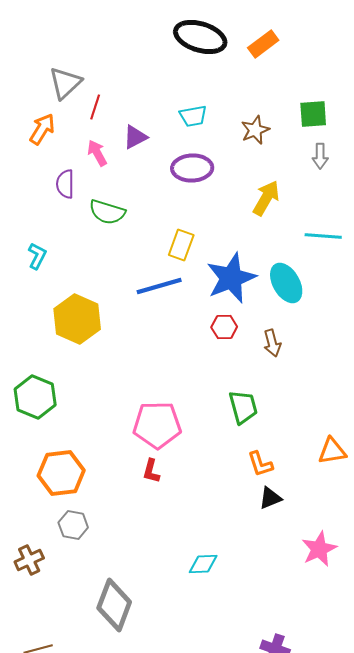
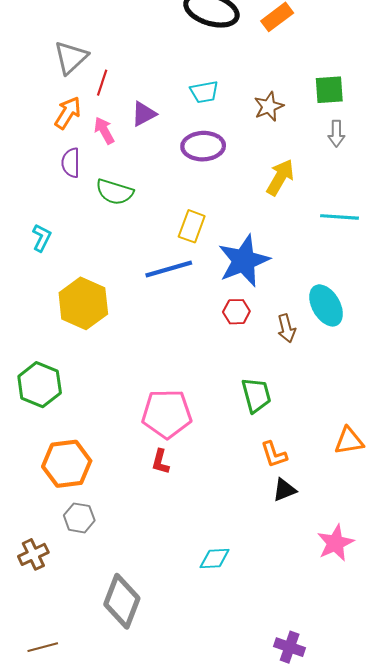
orange arrow: (42, 129) -> (68, 113), moved
cyan ellipse: (286, 283) -> (326, 305), moved

